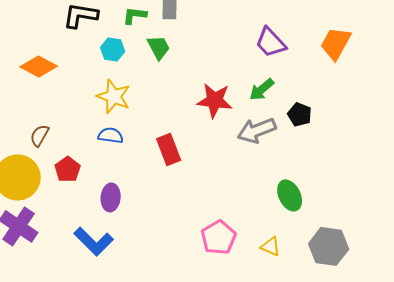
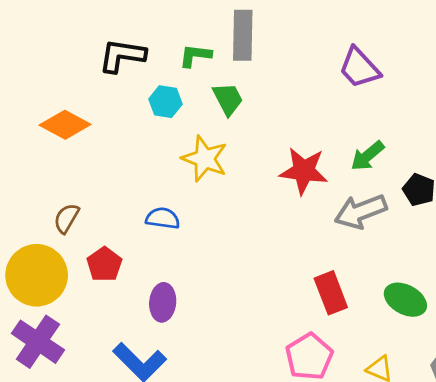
purple trapezoid: (271, 42) -> (359, 68), moved
yellow star: (114, 96) -> (205, 159), moved
red rectangle: (169, 149) -> (331, 293), moved
green ellipse: (290, 195) -> (405, 300), turned -36

